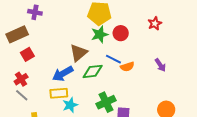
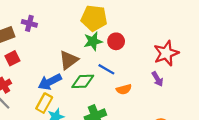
purple cross: (35, 12) -> (29, 23), moved
red star: (155, 23) -> (166, 53), moved, size x1.6
orange semicircle: (127, 67) -> (124, 89), moved
yellow rectangle: (59, 93) -> (44, 103), turned -60

